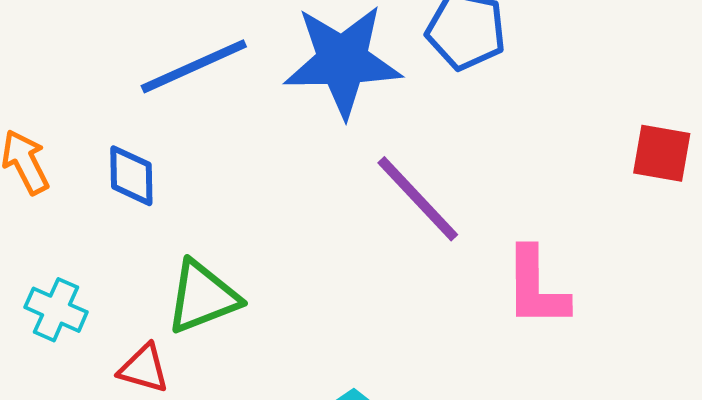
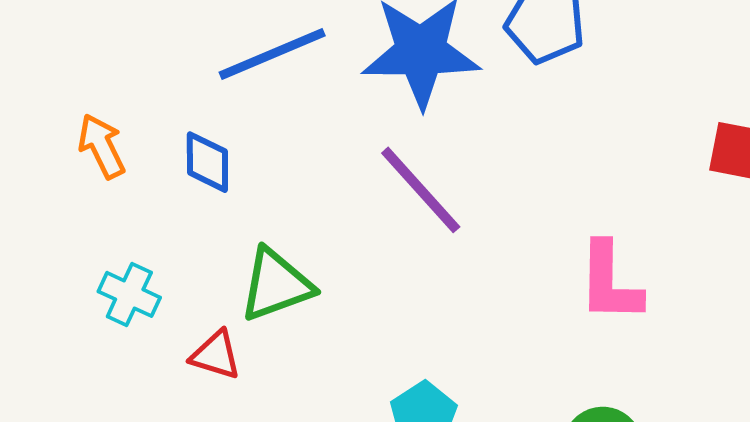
purple line: (418, 199) -> (421, 190), moved

